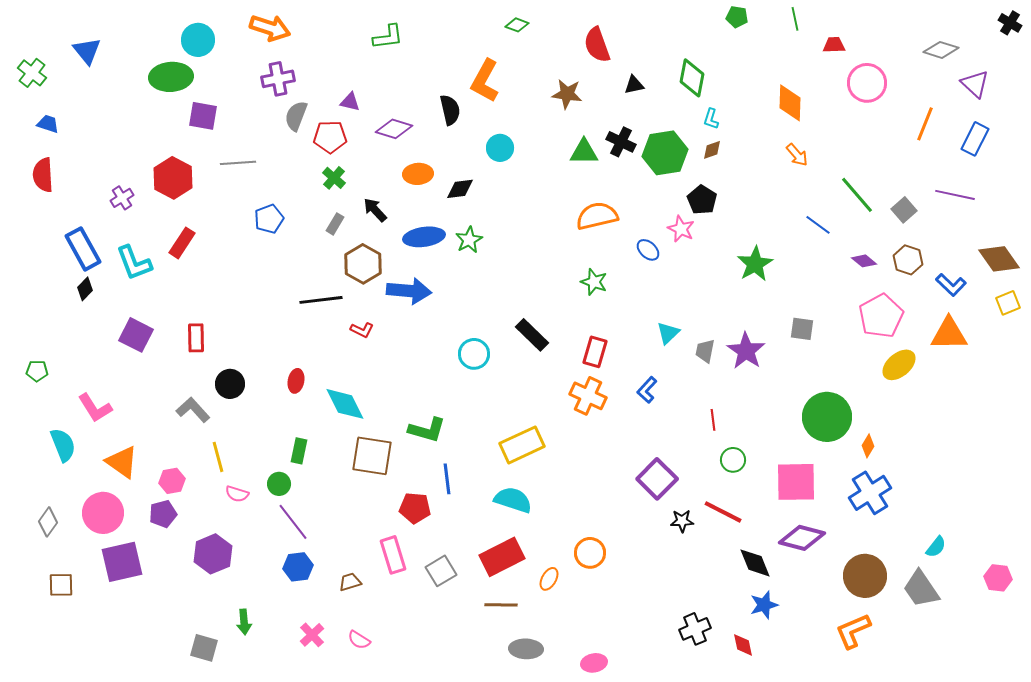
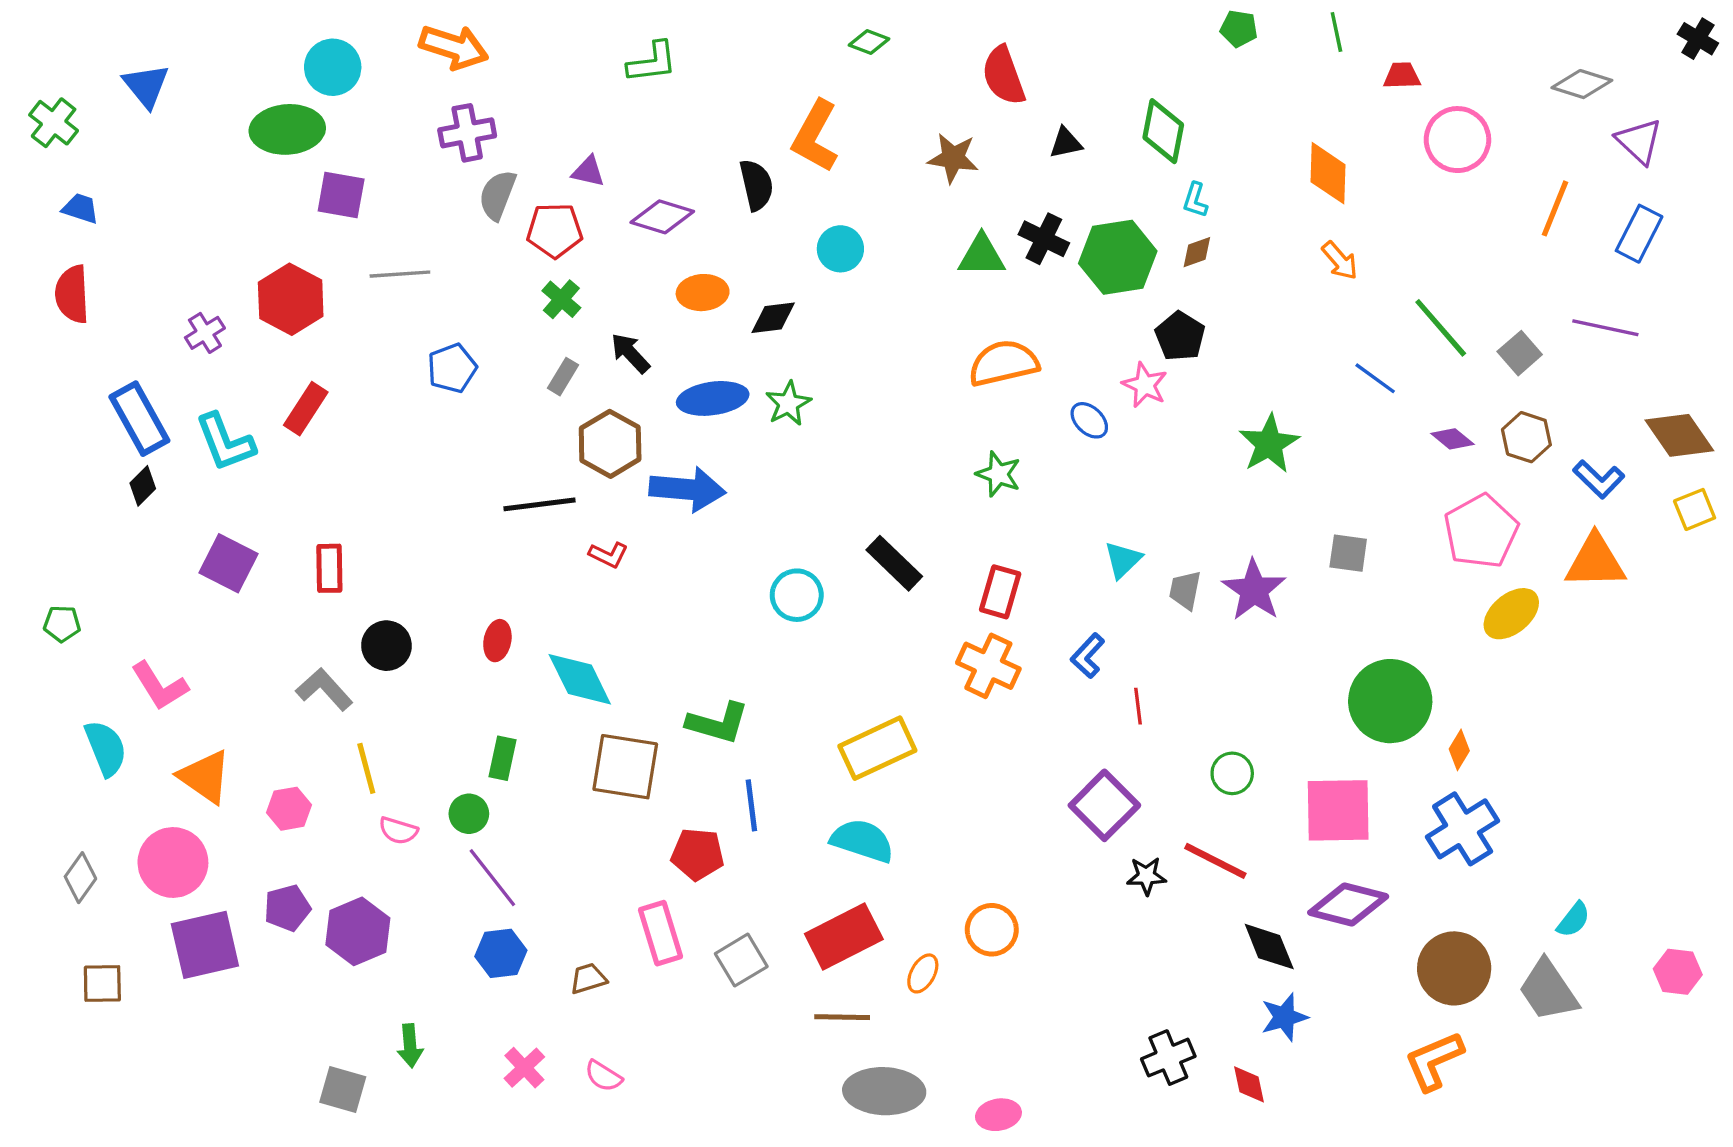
red line: (713, 420) -> (1138, 706), moved
purple pentagon: (163, 514) -> (287, 908), moved
gray ellipse: (526, 649) -> (884, 1091), size x1.4

